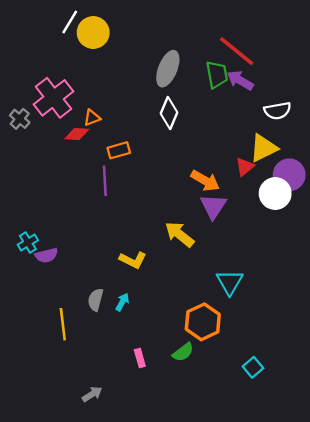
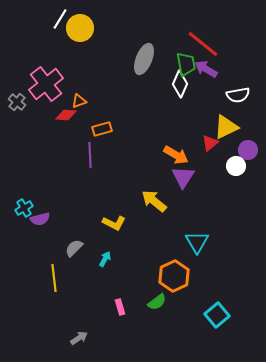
white diamond: (169, 113) -> (180, 84), moved
purple circle: (289, 175) -> (248, 150), size x0.7
white circle: (275, 194) -> (236, 166), size x0.7
gray semicircle: (96, 300) -> (74, 248), moved, turned 30
cyan square: (253, 367) -> (217, 315), size x1.4

